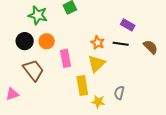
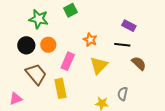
orange star: (98, 43) -> (90, 40), moved
brown semicircle: (151, 47) -> (139, 63), moved
pink rectangle: (65, 58) -> (68, 61), turned 36
yellow rectangle: (82, 86) -> (60, 88), moved

